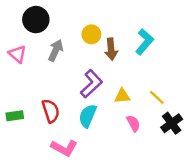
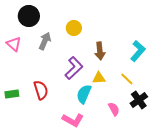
cyan L-shape: (144, 42) -> (138, 51), moved
brown arrow: (111, 49) -> (100, 51), moved
cyan semicircle: (88, 116) -> (84, 94), moved
pink semicircle: (133, 123) -> (114, 109), moved
pink L-shape: (64, 148) -> (73, 120), moved

